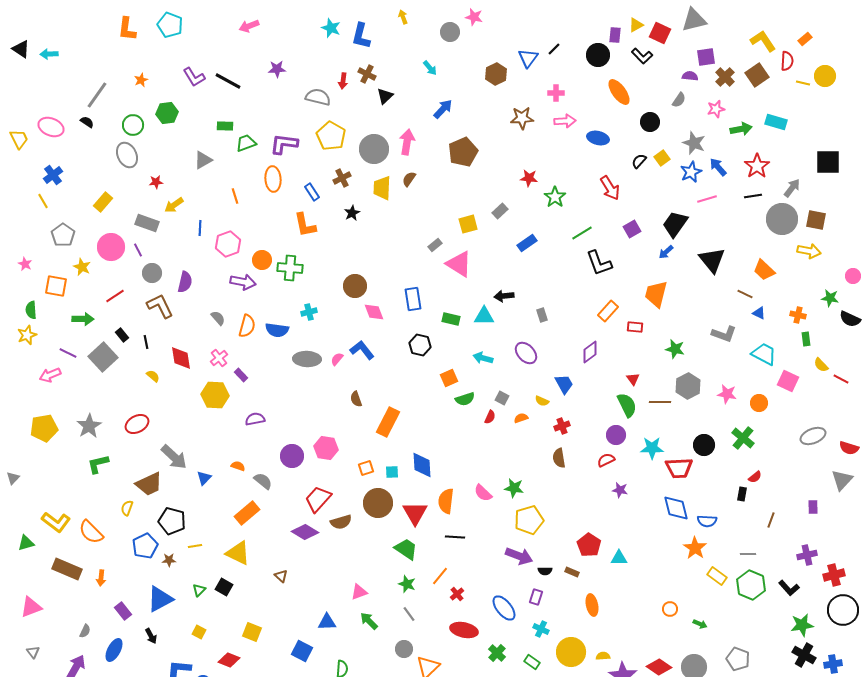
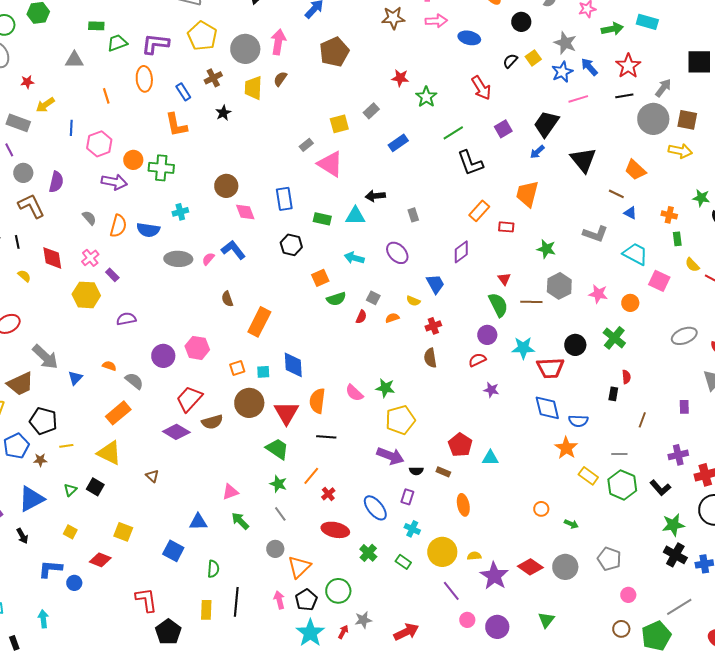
gray triangle: (203, 160) -> (74, 60), turned 30
red semicircle: (755, 477) -> (626, 377), turned -56

